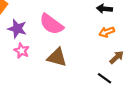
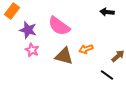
orange arrow: (107, 32) -> (86, 49), moved

